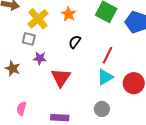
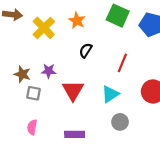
gray square: (29, 39) -> (34, 93), moved
brown star: (13, 68) -> (22, 74), moved
cyan triangle: (105, 77) -> (110, 94), moved

